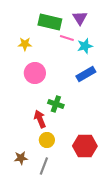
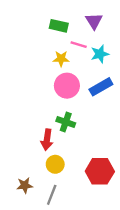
green rectangle: (50, 22) -> (59, 26), size x0.7
yellow star: (25, 44) -> (61, 59), moved
pink circle: (35, 73) -> (67, 86), moved
red arrow: (40, 119) -> (47, 140), turned -150

